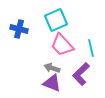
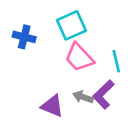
gray arrow: (52, 68) -> (83, 97), moved
purple triangle: (52, 83) -> (52, 106), moved

